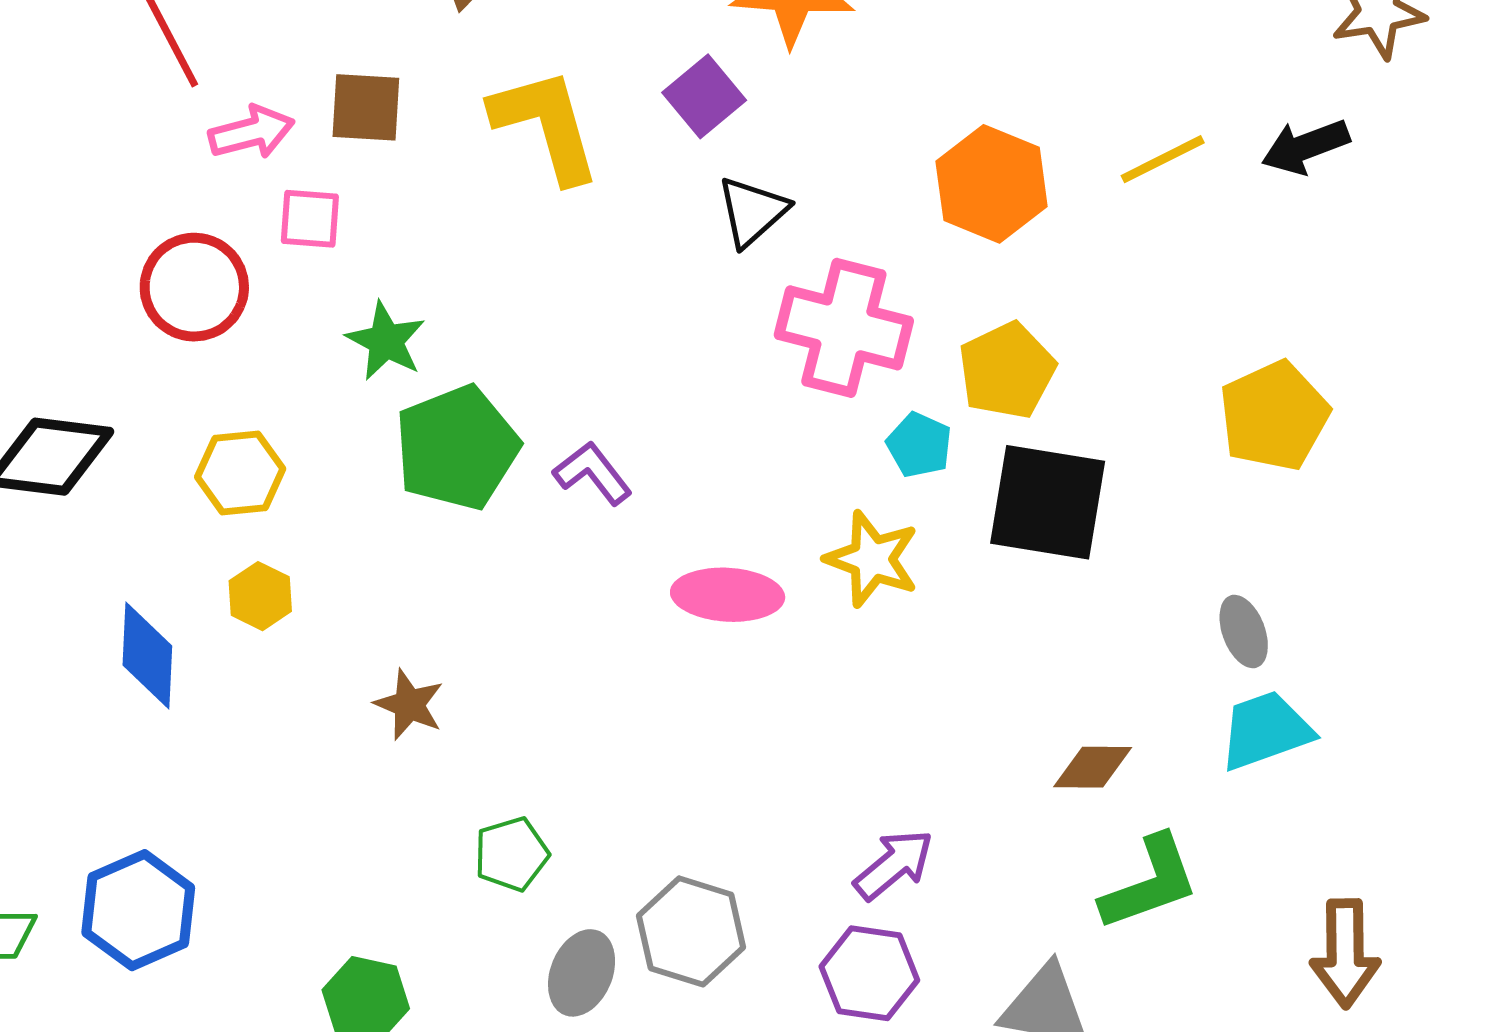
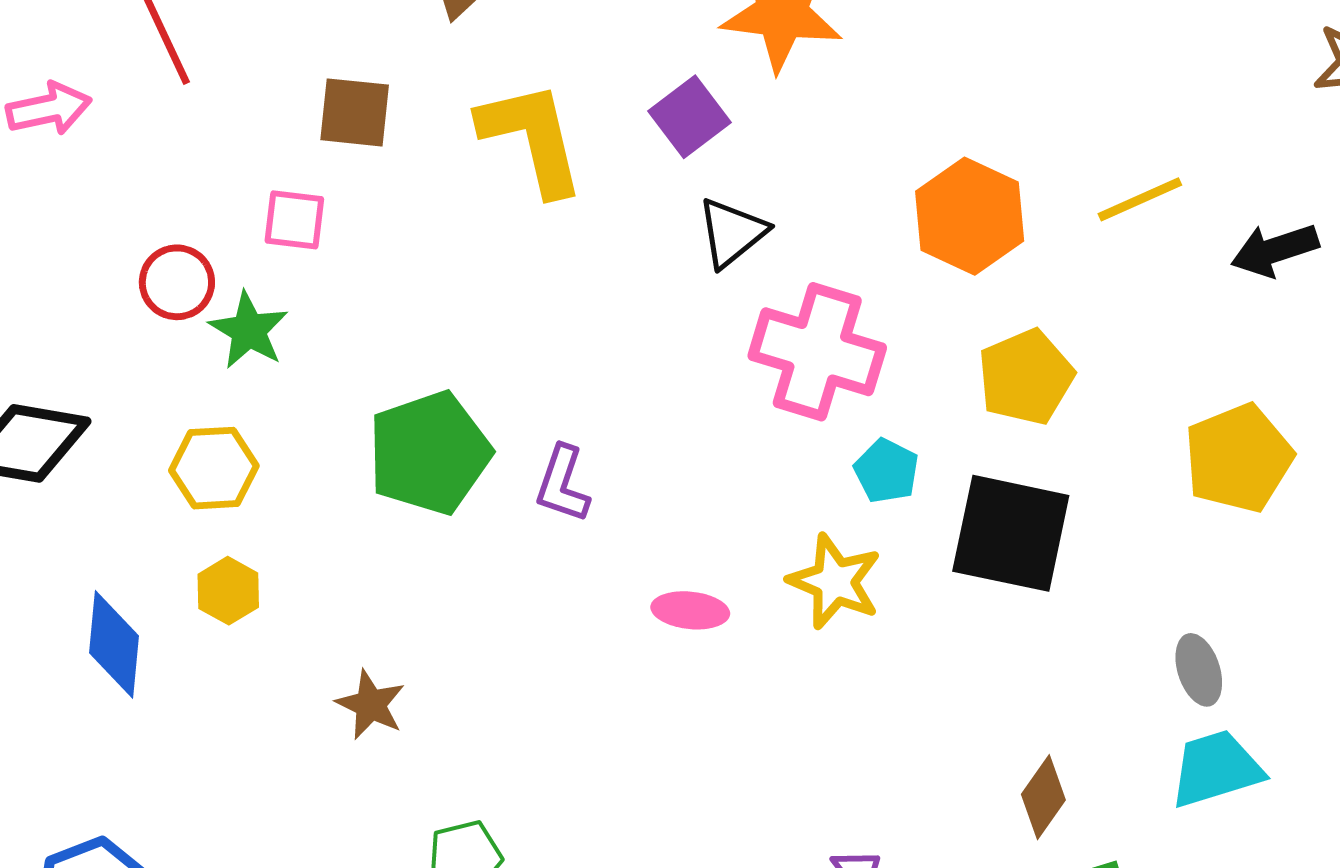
pink arrow: (252, 132) -> (49, 109), moved
black arrow: (1305, 147) -> (1275, 250), moved
red circle: (194, 287) -> (177, 282), size x0.7
green star: (386, 341) -> (249, 330), moved
yellow pentagon: (1007, 370) -> (1026, 377), moved
purple L-shape: (593, 473) -> (562, 484), turned -126
pink ellipse: (728, 595) -> (690, 610), size x0.7
brown diamond: (1093, 767) -> (1043, 797), turned -58

